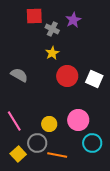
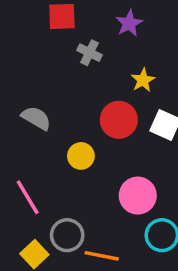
gray cross: (52, 29) -> (90, 53), moved
yellow star: (52, 53) -> (143, 80), moved
yellow circle: (49, 124) -> (81, 156), moved

